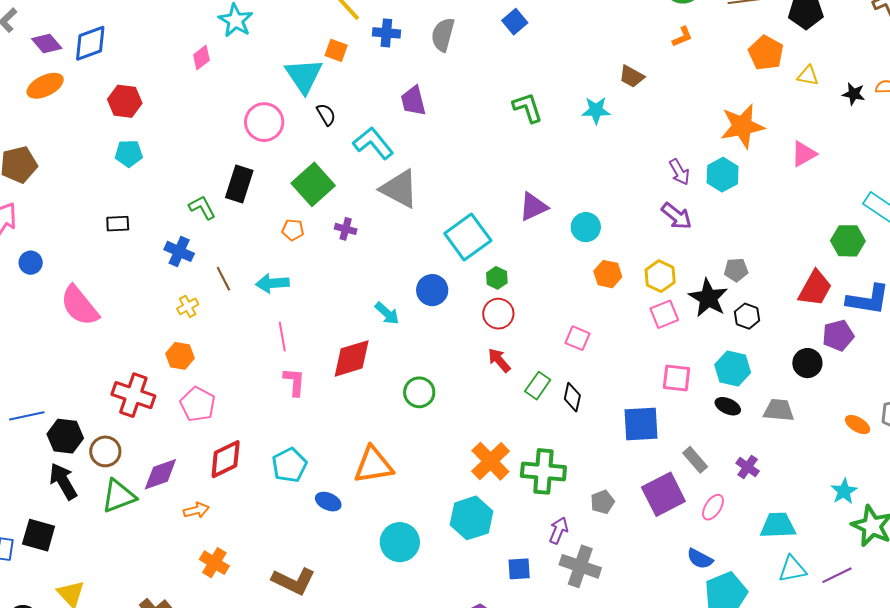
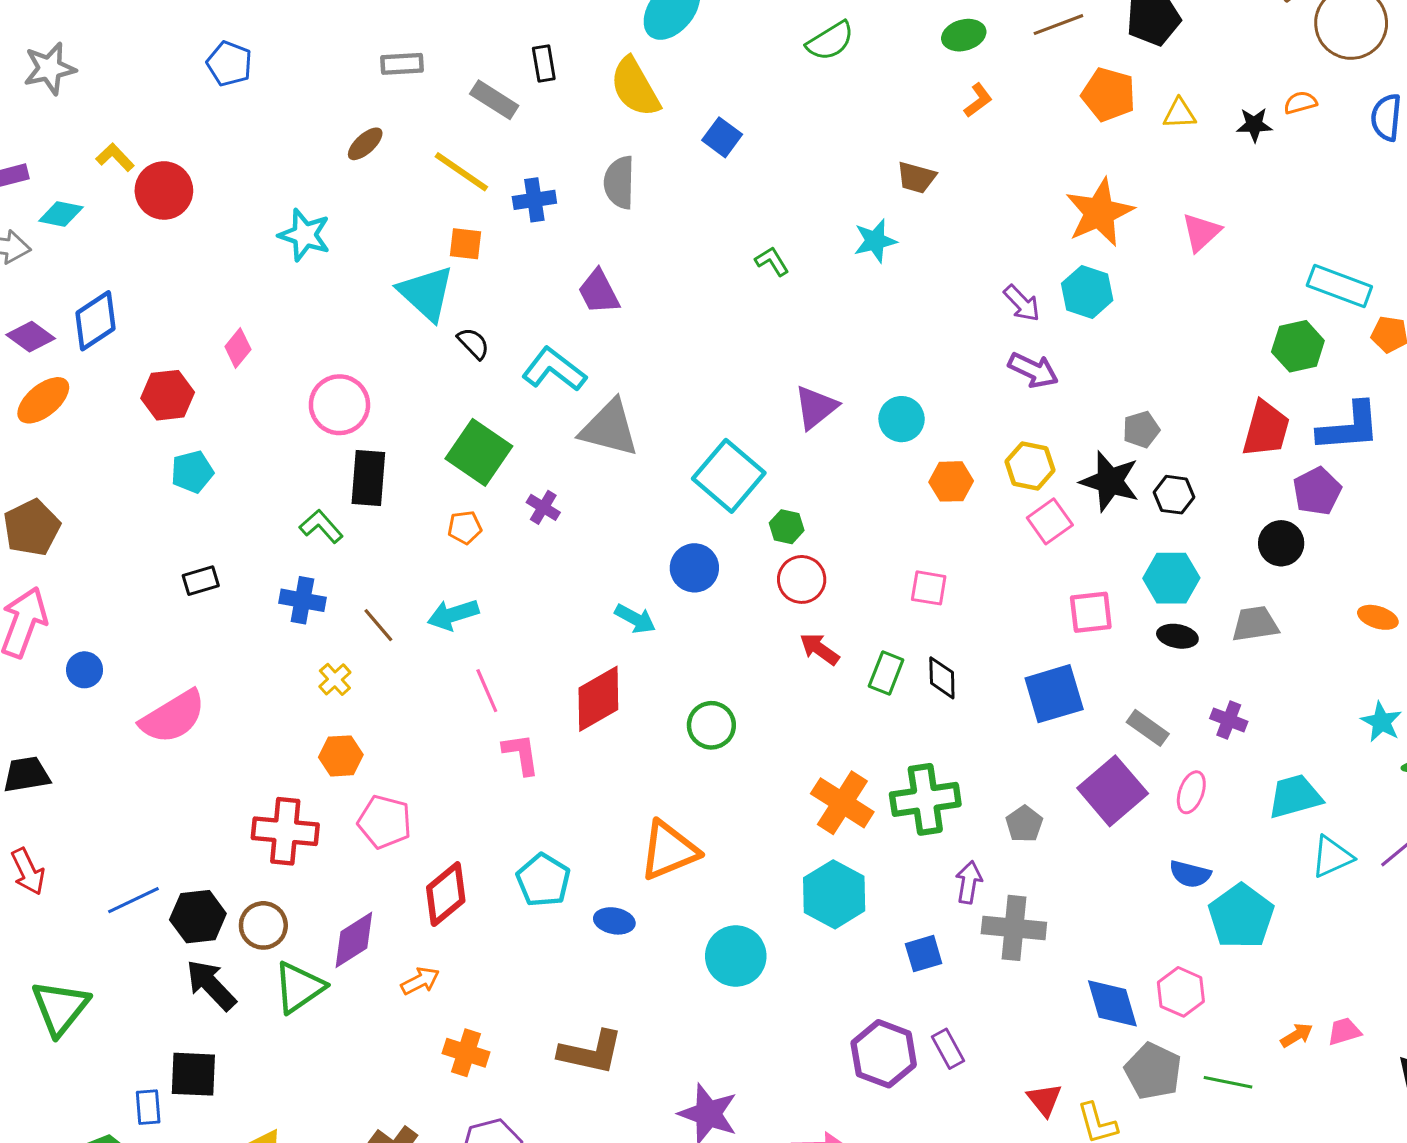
pink diamond: (201, 58) -> (238, 348), moved
green L-shape: (528, 108) -> (772, 261), size x0.7
pink circle: (264, 122) -> (339, 405), moved
purple cross: (346, 229) -> (543, 507), turned 30
pink semicircle: (80, 306) -> (173, 717), turned -69

